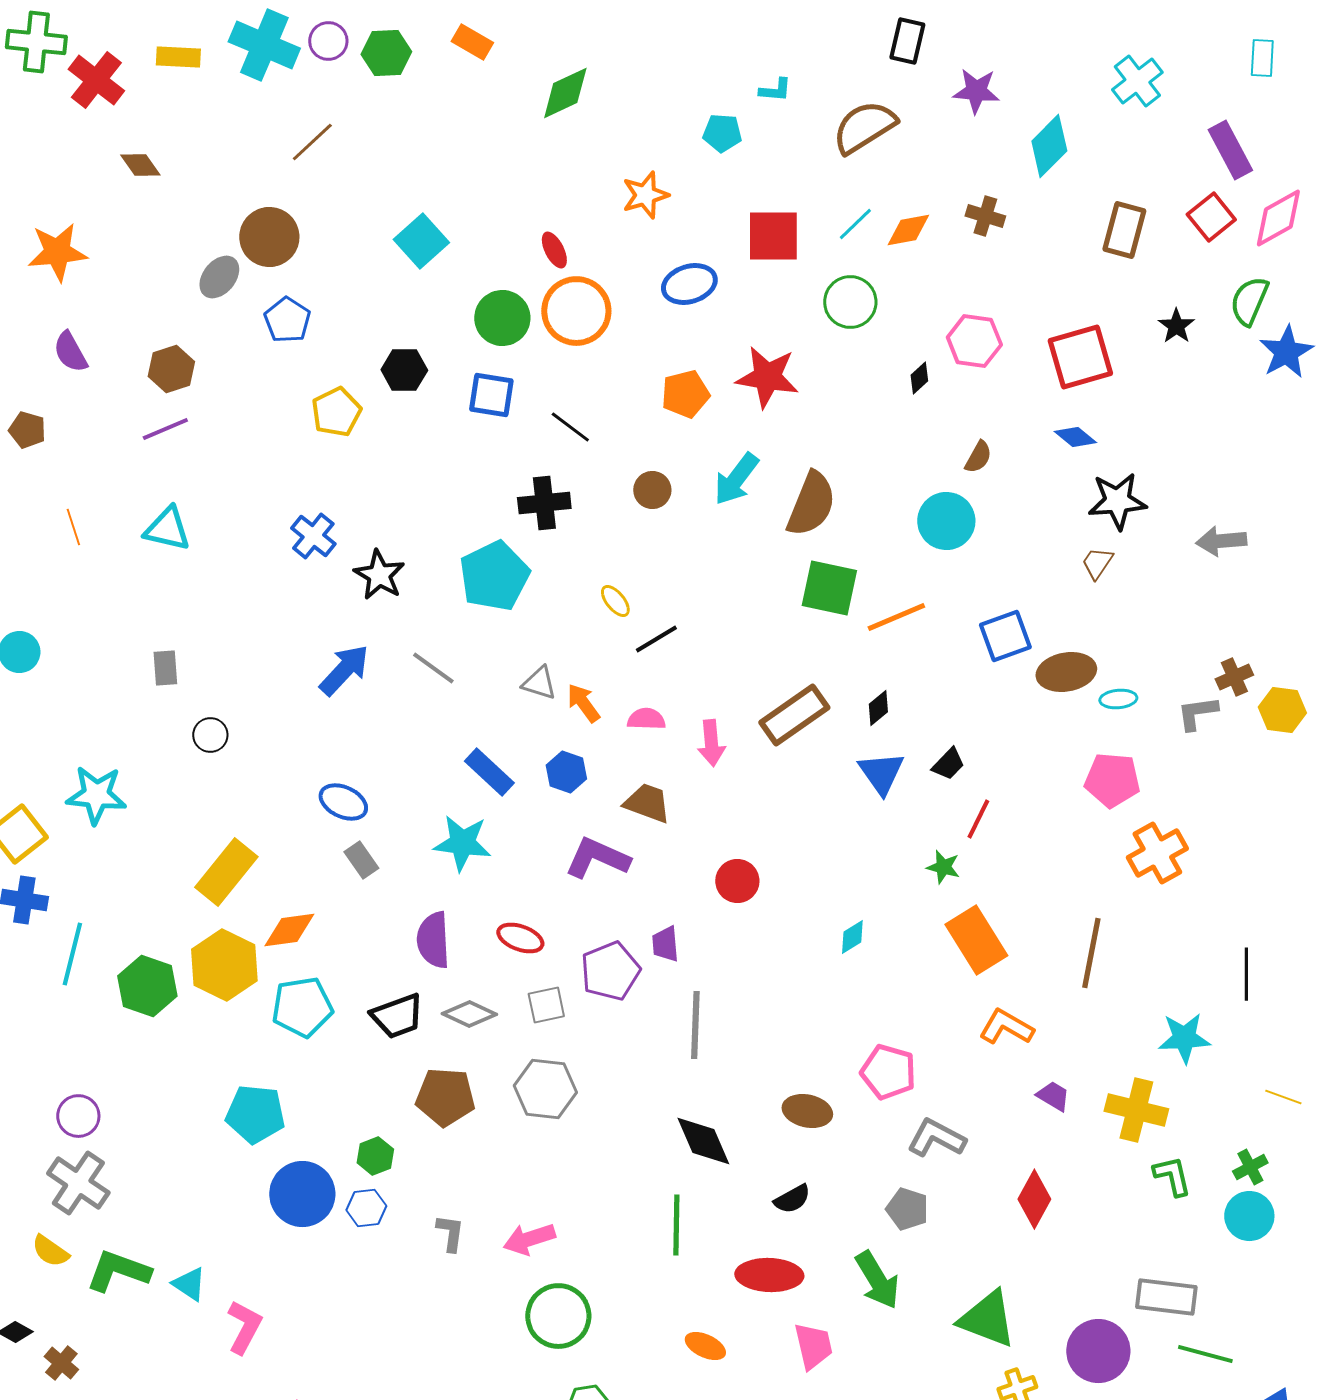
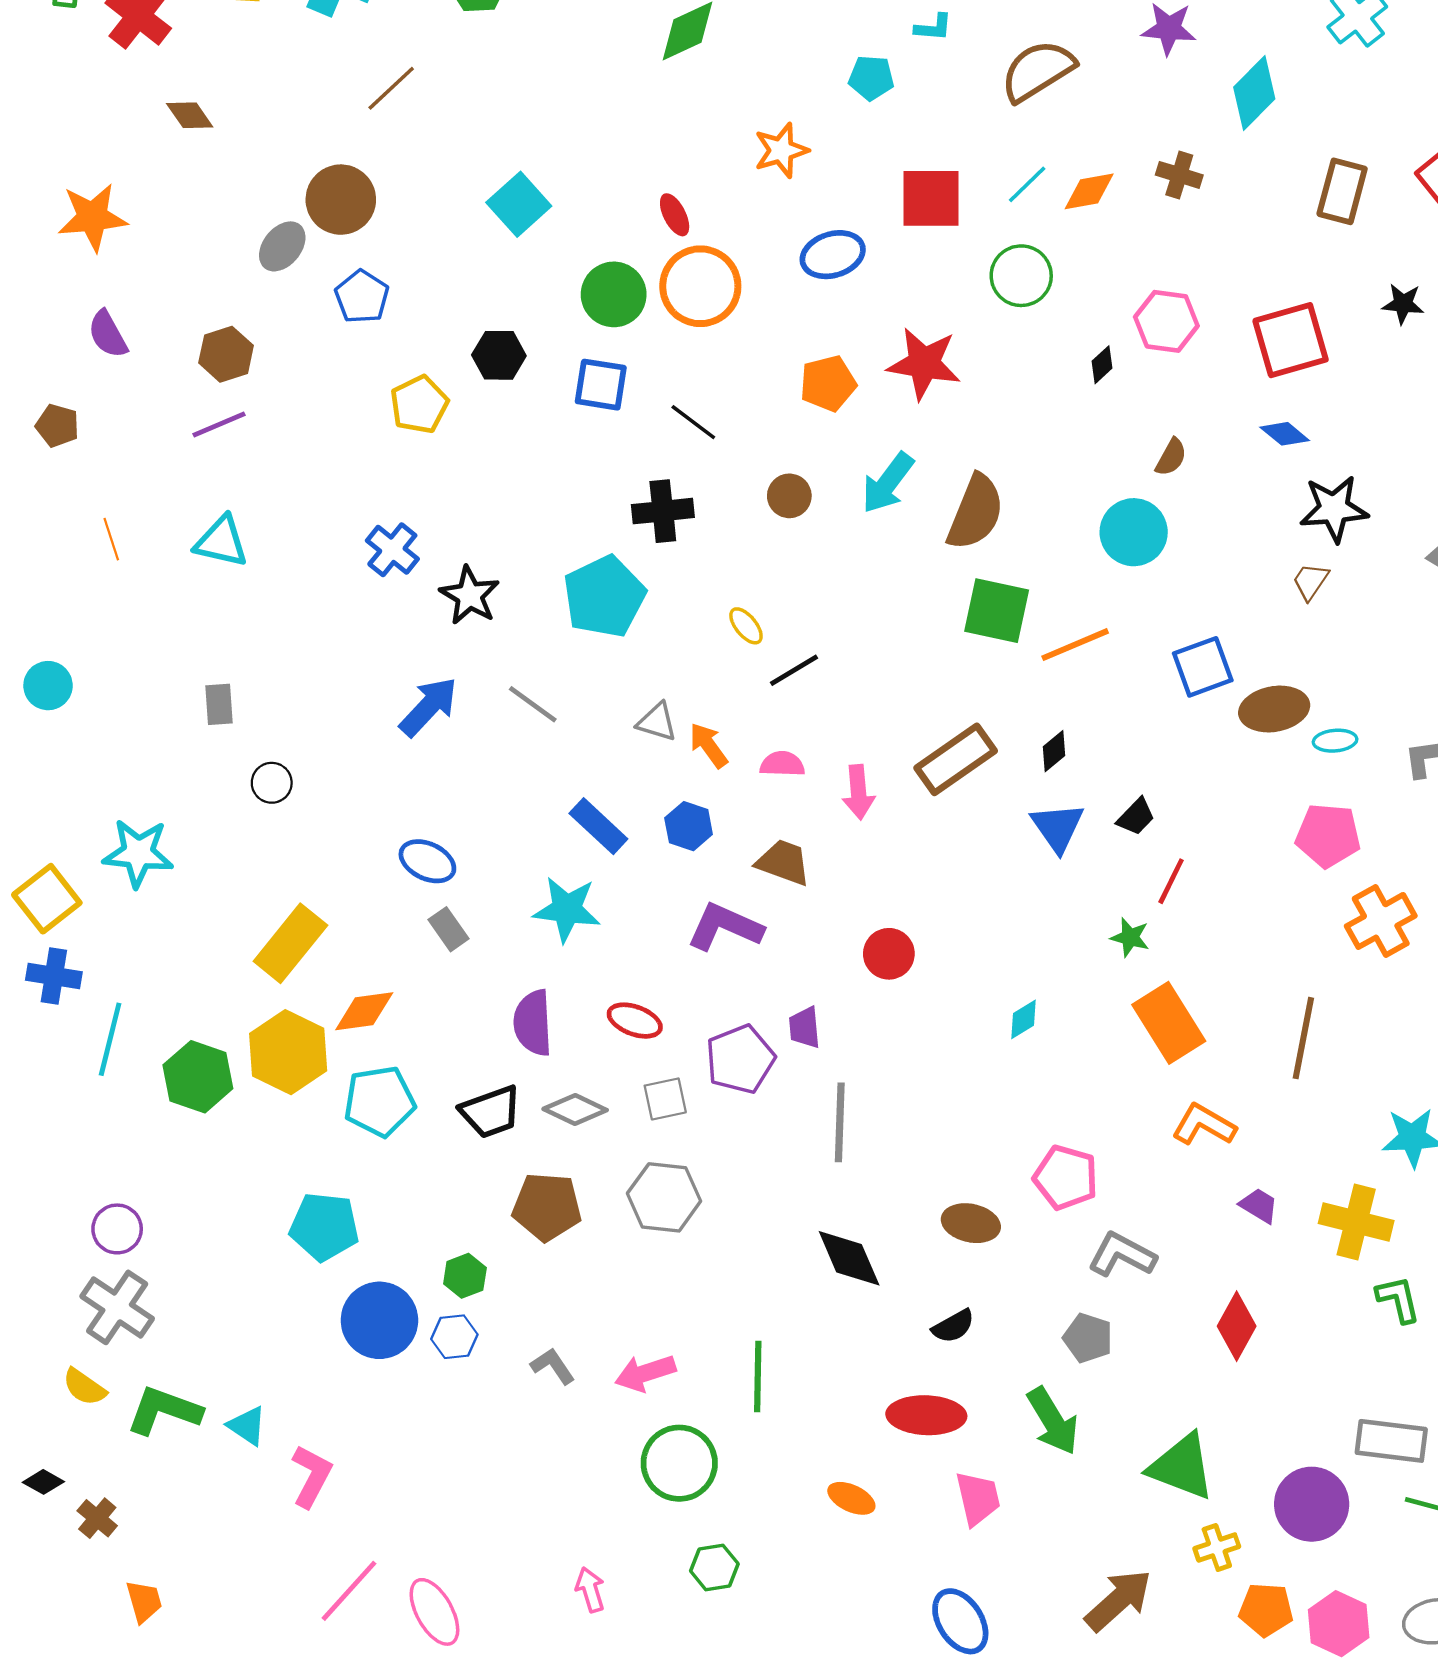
black star: (1176, 326) -> (1403, 304), turned -30
green line: (676, 1225) -> (758, 1377), moved
gray L-shape: (450, 1233) -> (553, 1366), turned -42

